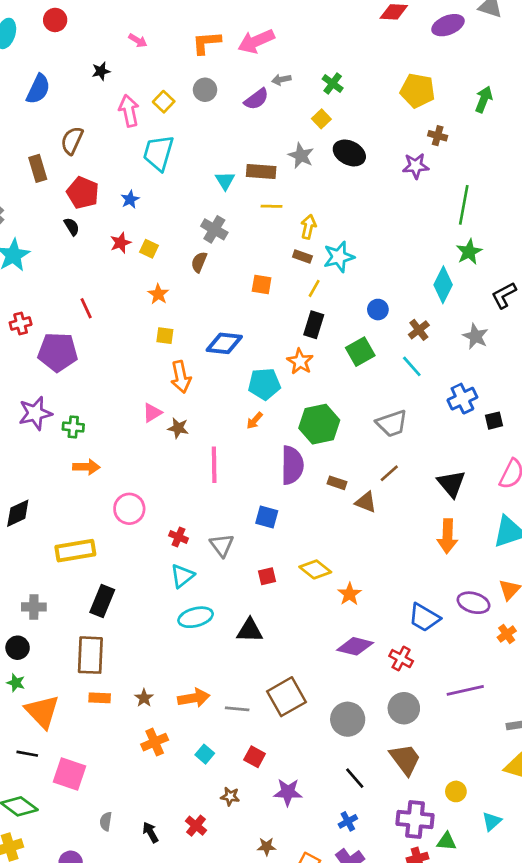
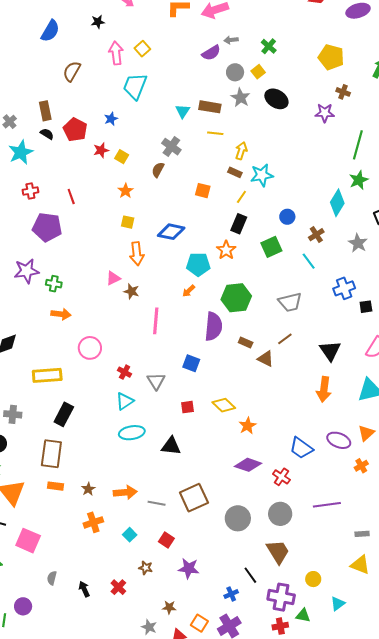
gray circle: (205, 90) -> (235, 72), moved
brown rectangle: (38, 168) -> (45, 111), moved
red pentagon: (83, 193) -> (75, 130), moved
black semicircle: (72, 227) -> (47, 134), moved, turned -32
red cross: (21, 324) -> (30, 191), moved
black line: (355, 778) -> (250, 575), moved

